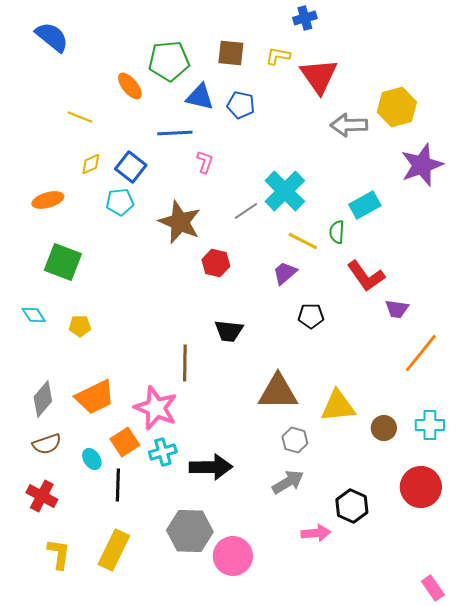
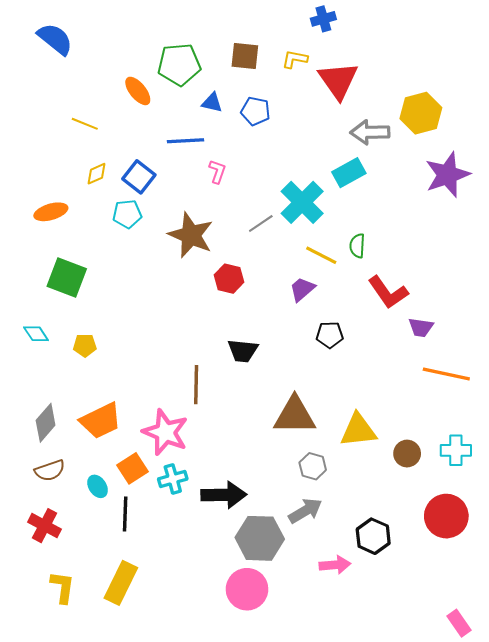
blue triangle: (200, 97) -> (212, 103), size x0.7
cyan rectangle: (365, 205) -> (349, 173), moved
orange line: (421, 353) -> (446, 374), turned 63
gray hexagon: (190, 531) -> (260, 538), moved

